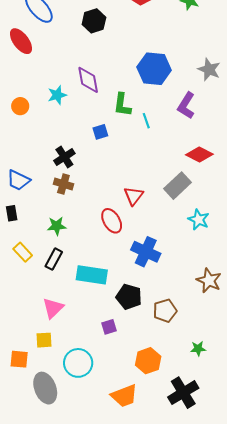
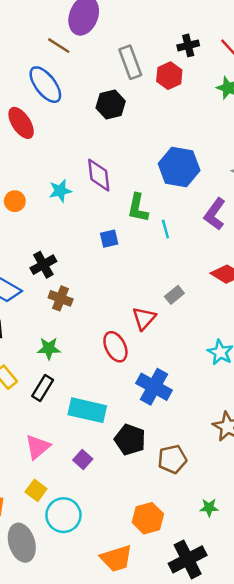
black cross: (64, 157) -> (43, 265), moved
gray rectangle: (177, 186) -> (174, 295), moved, size x0.6
purple square: (109, 327) -> (83, 460), moved, turned -35
yellow square: (44, 340) -> (36, 490), moved, turned 36

